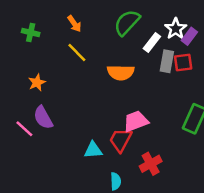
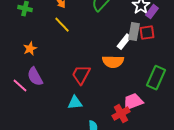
white rectangle: (152, 42) -> (124, 42), moved
orange semicircle: (121, 72) -> (113, 62), moved
pink trapezoid: (136, 121) -> (133, 102), moved
red trapezoid: (121, 140) -> (81, 75), moved

